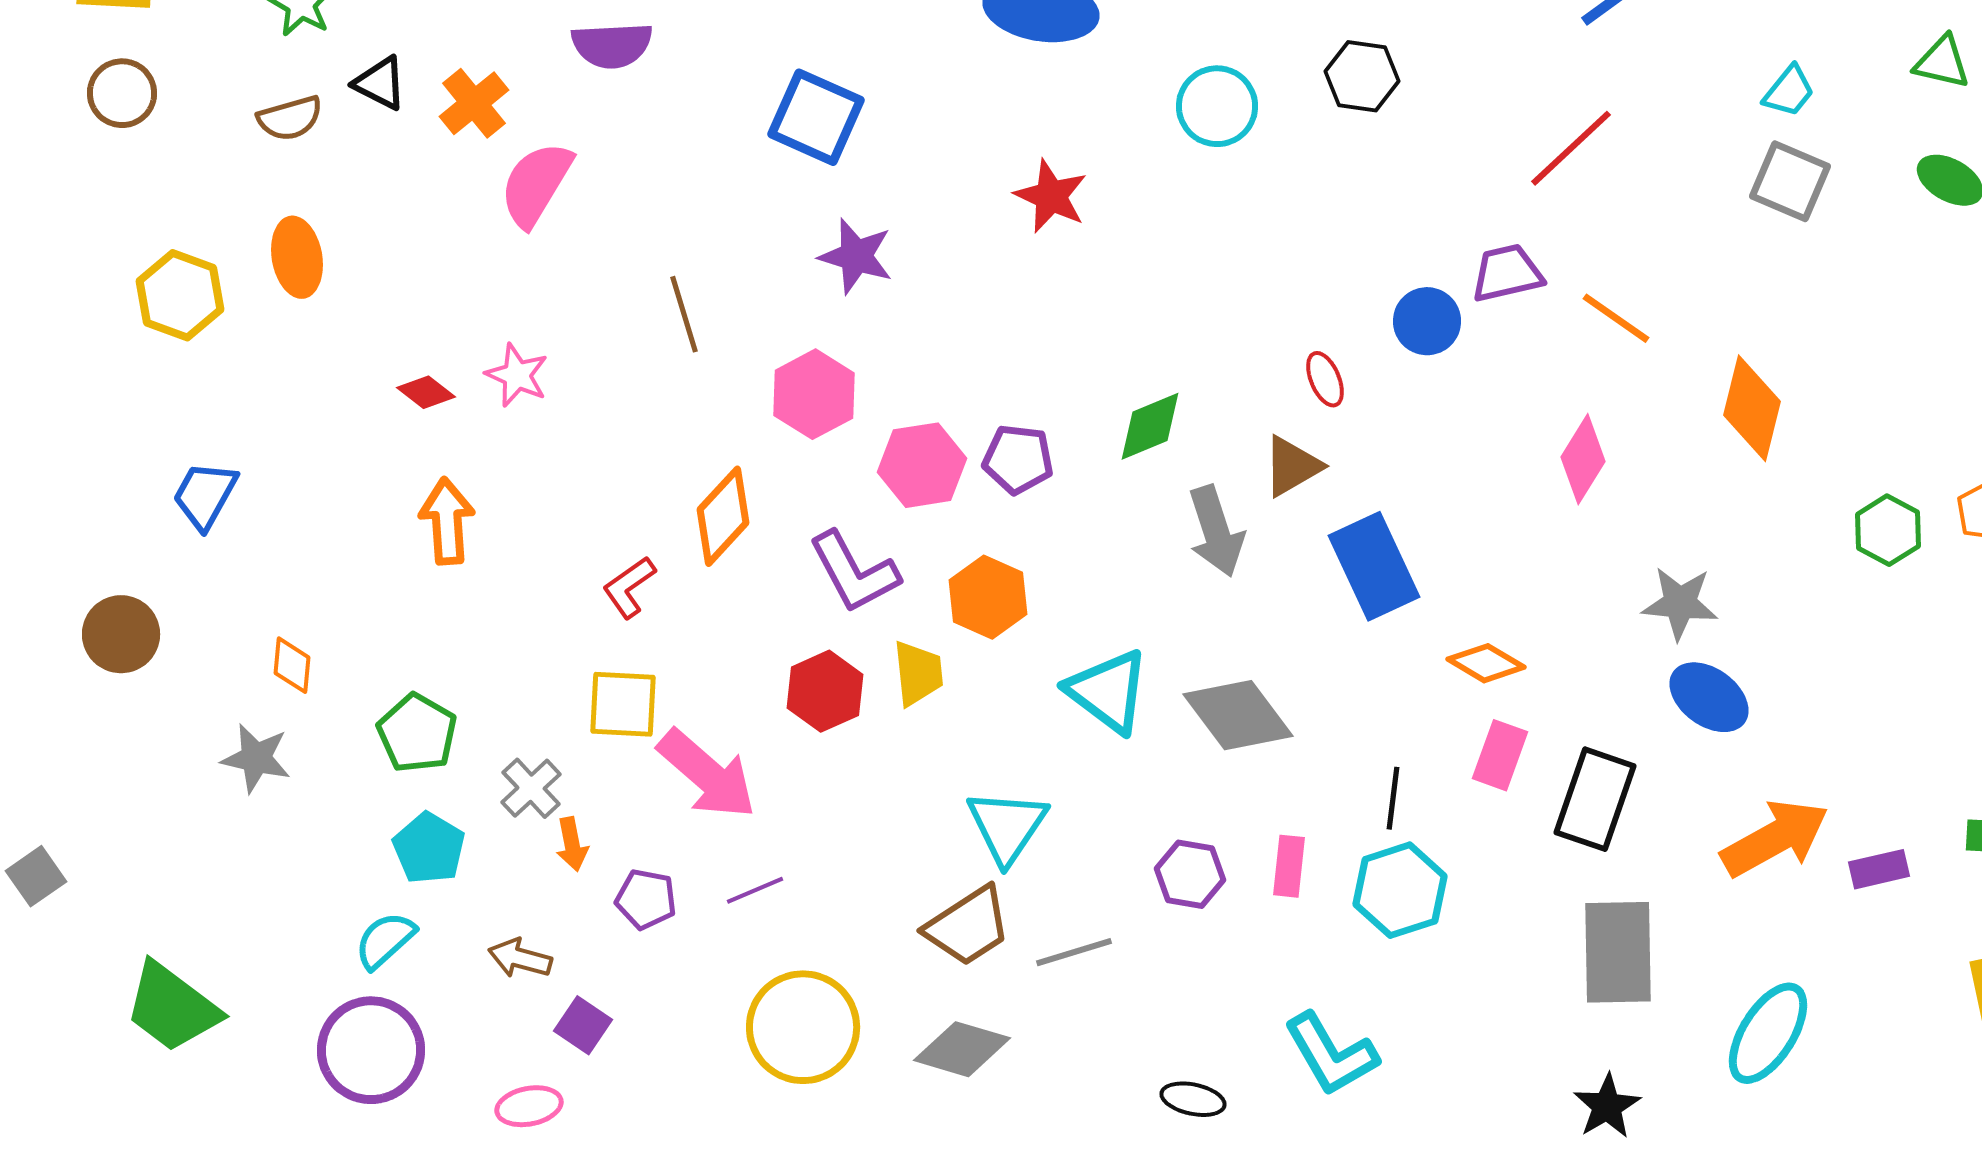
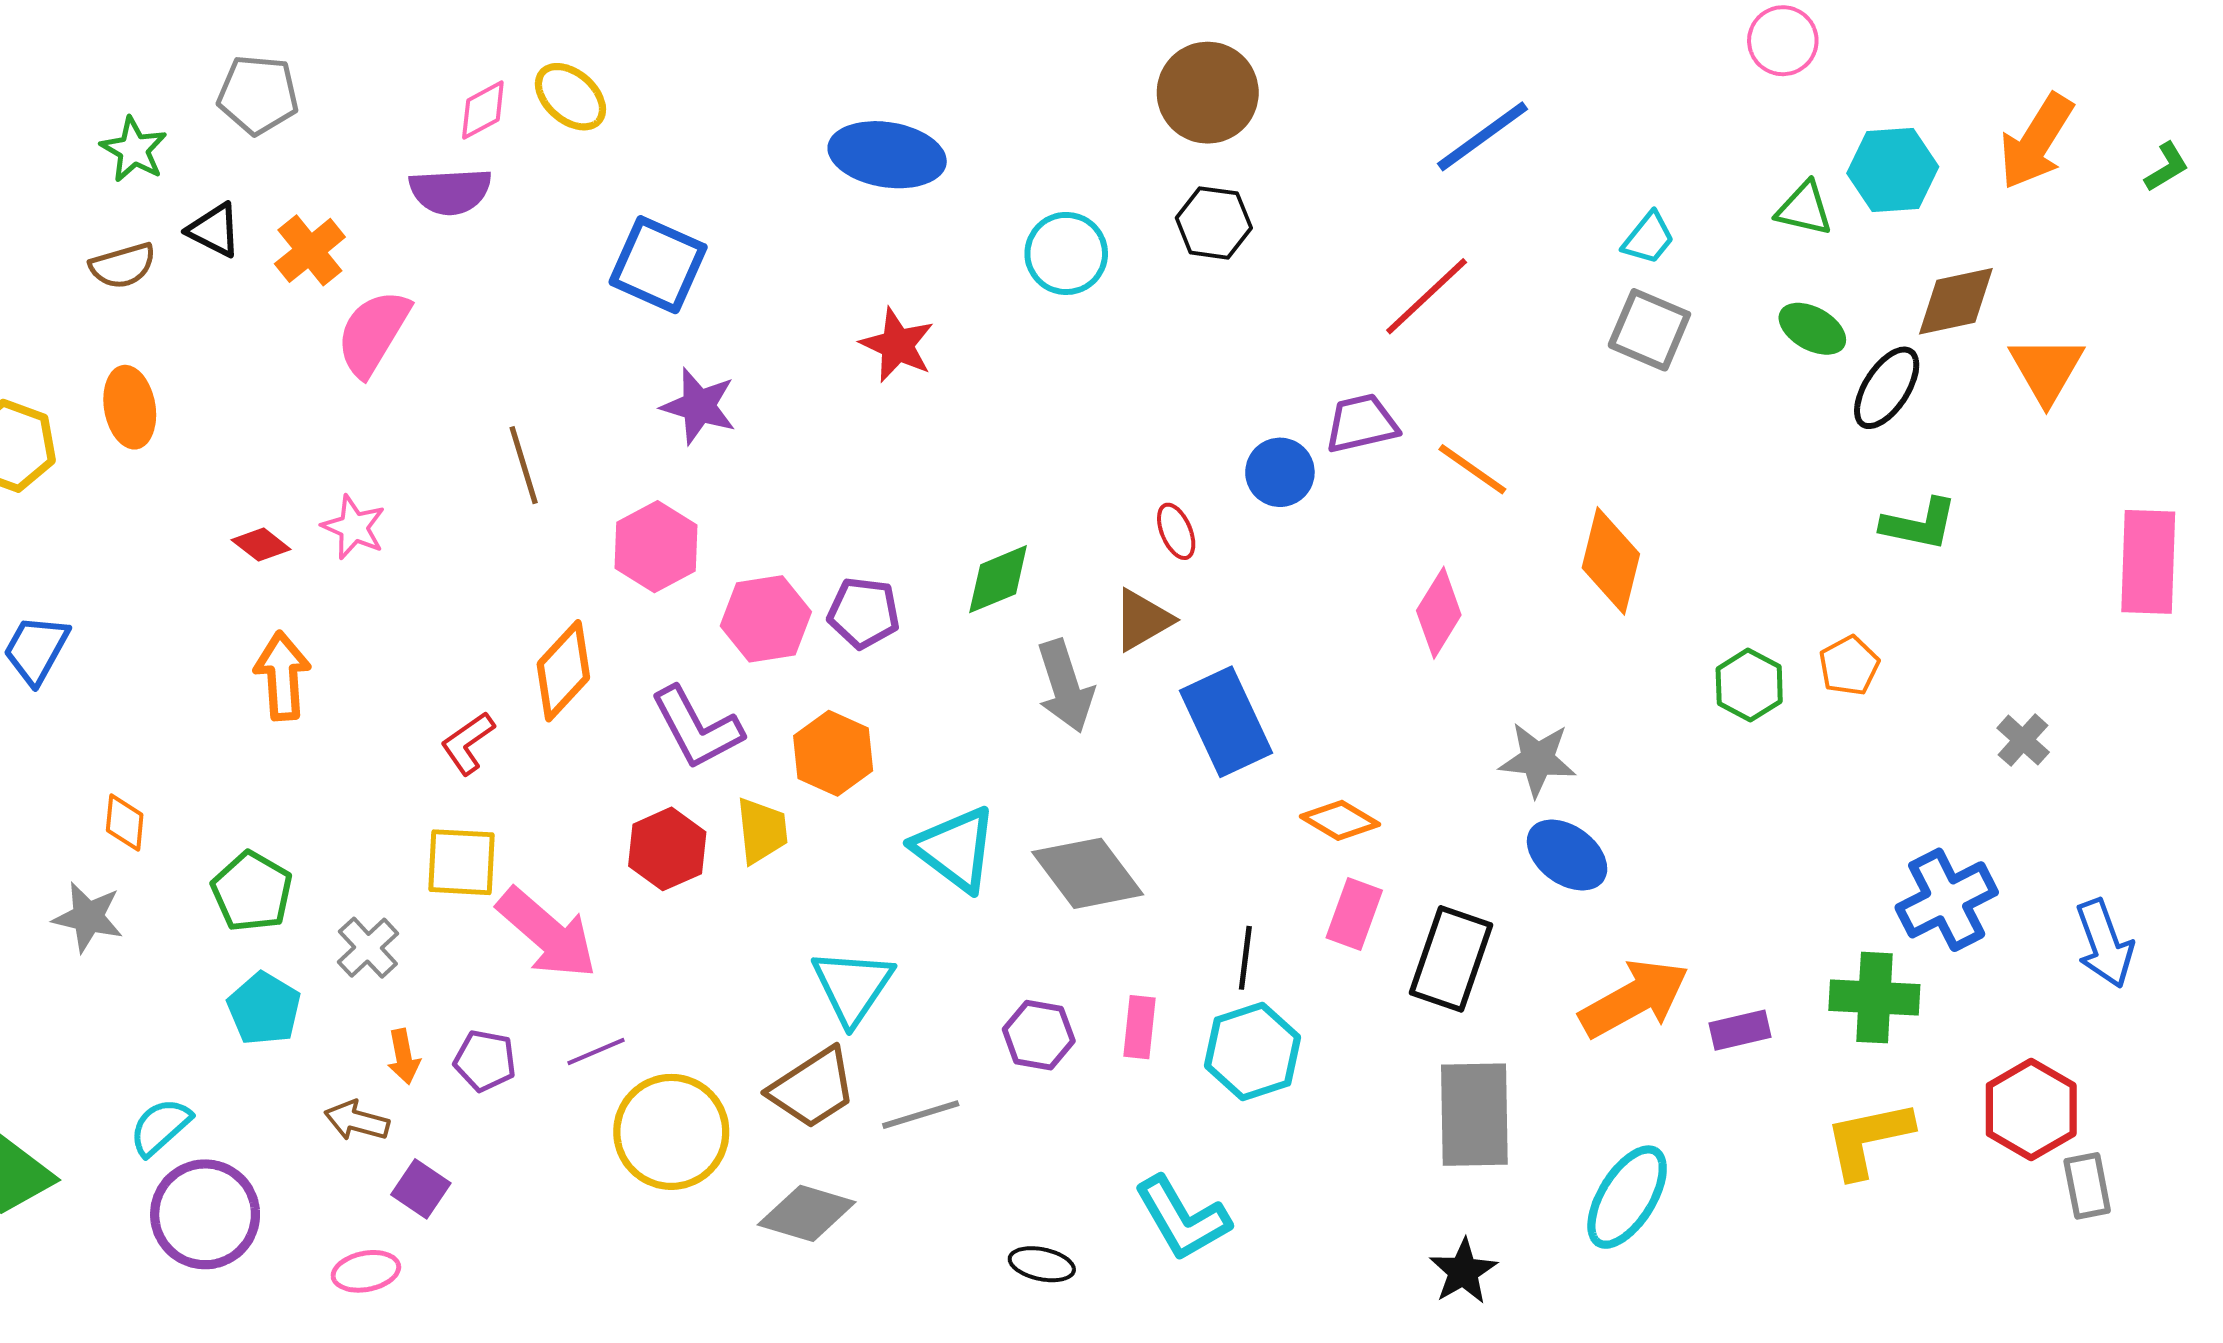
orange arrow: (572, 844) -> (404, 1057), moved
cyan semicircle: (385, 940) -> (160, 1127), moved
yellow circle: (803, 1027) -> (671, 1132), moved

